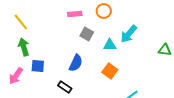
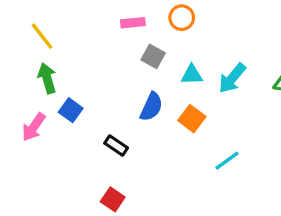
cyan arrow: (129, 34) -> (232, 78), moved
blue semicircle: (76, 63) -> (151, 107), moved
blue square: (38, 66) -> (71, 110), turned 32

